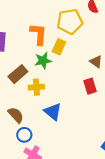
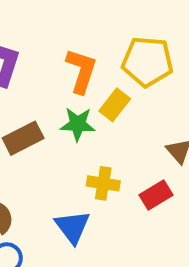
red rectangle: (90, 86) -> (156, 195), turned 63
yellow cross: (36, 87) -> (103, 183), moved

